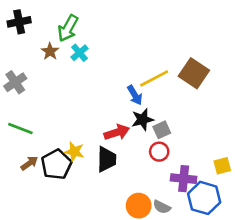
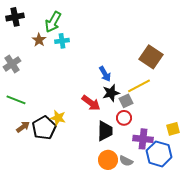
cyan cross: (80, 53) -> (62, 41), turned 32
yellow line: (154, 78) -> (139, 86), moved
red arrow: (117, 132) -> (91, 103), turned 54
black trapezoid: (107, 159) -> (105, 131), moved

